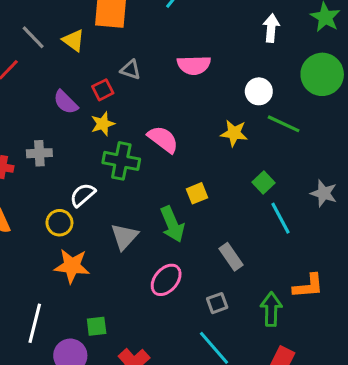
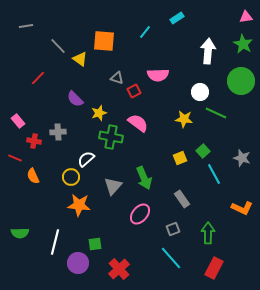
white arrow: (271, 28) -> (208, 51), size x1.4
gray line: (33, 37) -> (58, 46), moved
red square: (103, 90) -> (134, 91), moved
yellow square: (197, 193) -> (180, 158), moved
orange L-shape: (308, 286) -> (242, 208), moved, turned 30

